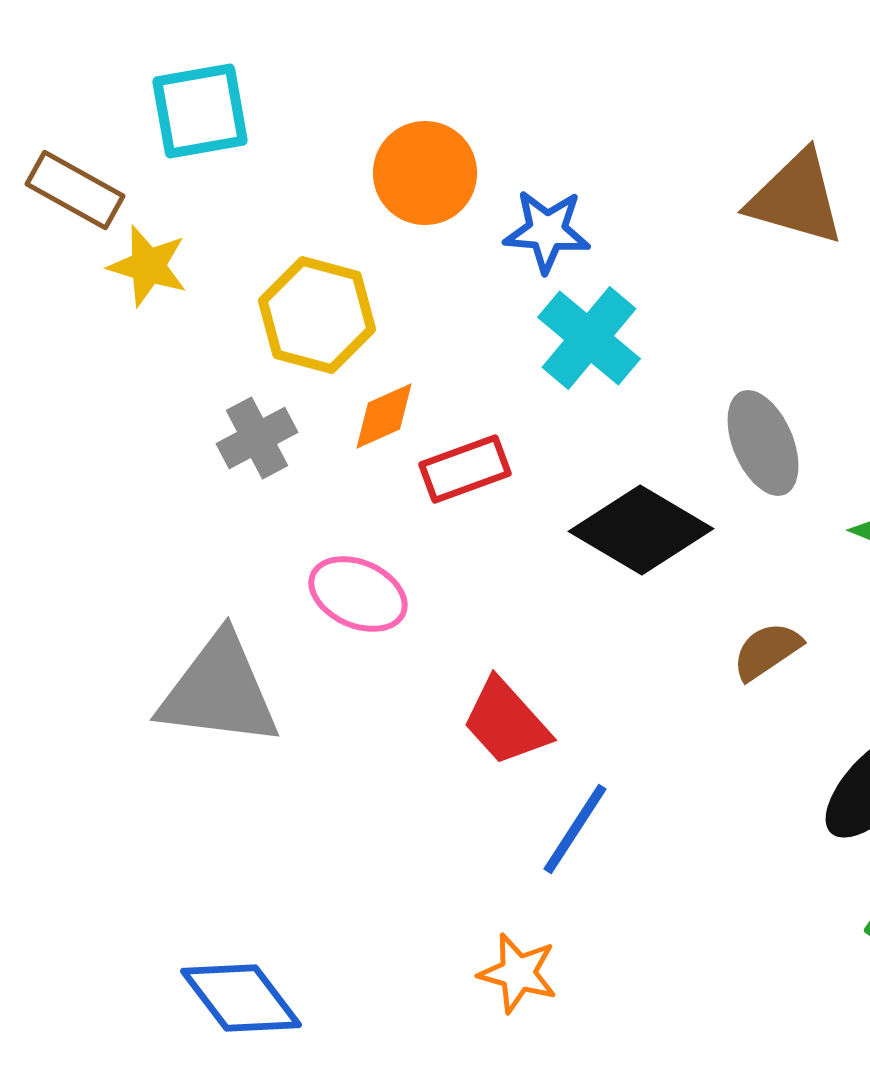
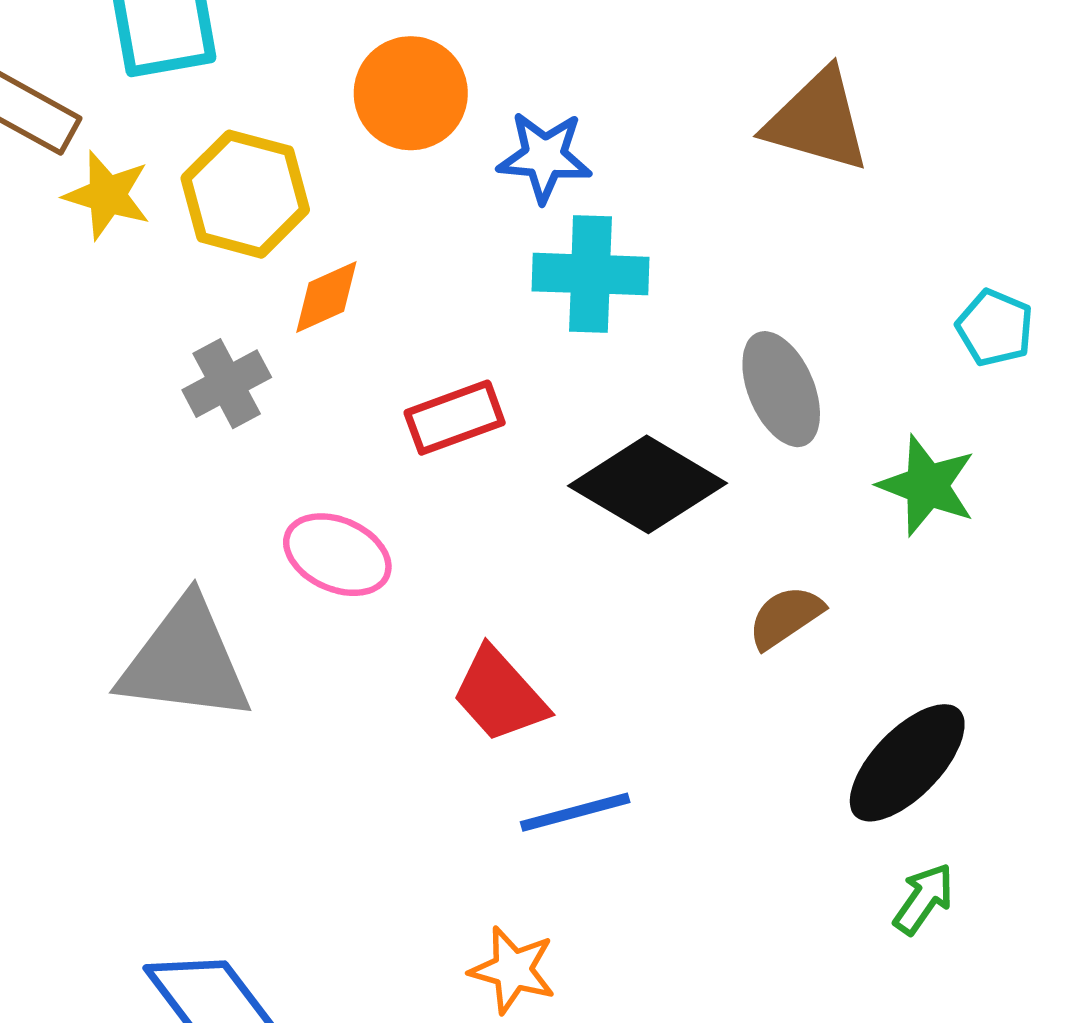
yellow hexagon: (317, 315) -> (245, 194), moved
cyan cross: (589, 338) -> (590, 274), turned -38
orange diamond: (384, 416) -> (326, 297), moved
blue line: (575, 829) -> (575, 812), turned 42

